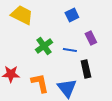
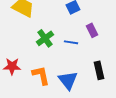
black rectangle: (86, 69) -> (99, 70), moved

